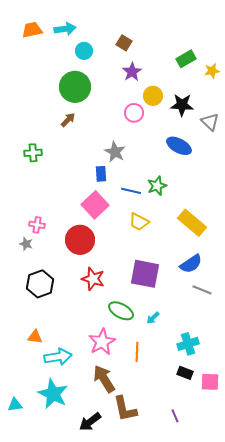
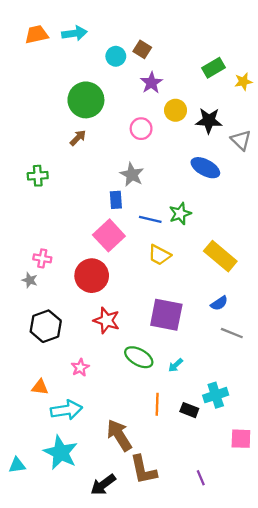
cyan circle: (84, 51) -> (116, 56), moved
pink circle: (134, 113) -> (141, 129), moved
blue semicircle: (191, 264) -> (219, 303), size x0.7
pink star: (102, 342) -> (80, 368), moved, size x0.6
black rectangle: (185, 373) -> (189, 410), moved

